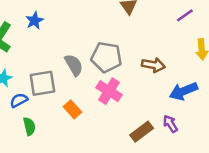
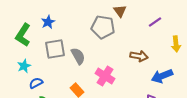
purple line: (185, 15) -> (155, 22), moved
gray pentagon: (106, 57) -> (103, 27), moved
gray square: (42, 83) -> (55, 49), moved

